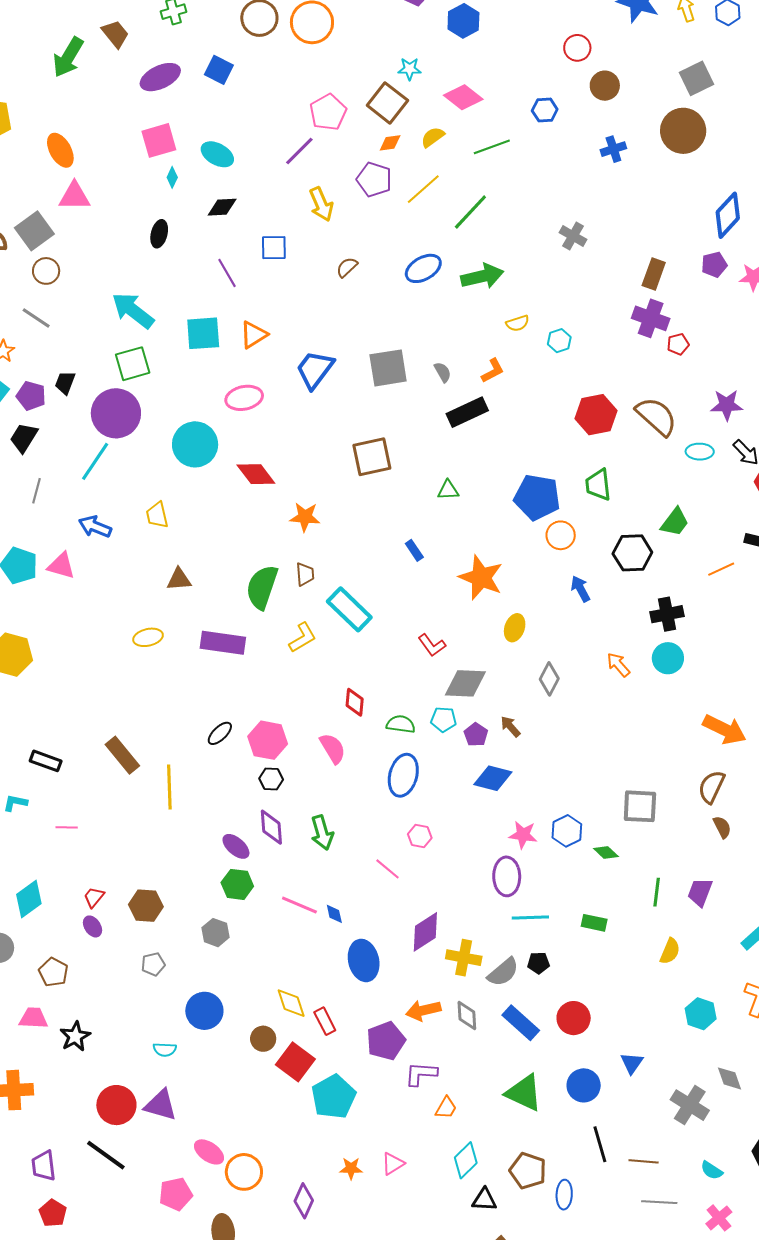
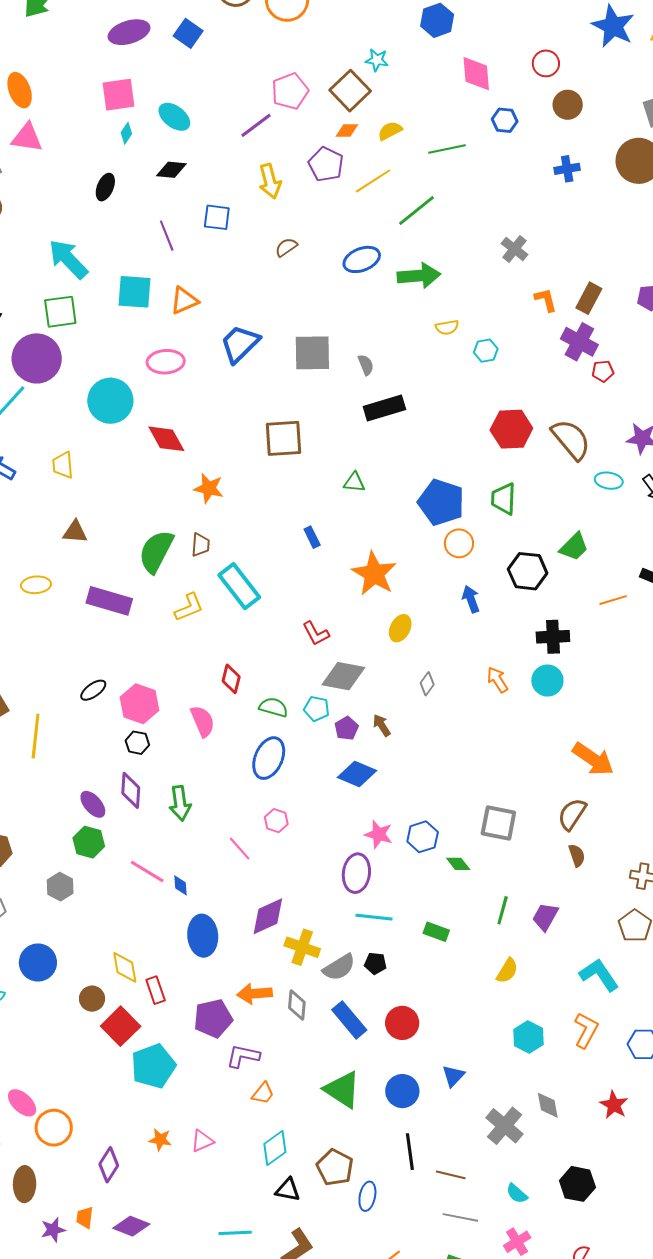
pink diamond: (463, 97) -> (476, 74), moved, turned 39
orange L-shape: (493, 371) -> (546, 300), moved, turned -84
gray diamond: (549, 679) -> (427, 684), size x0.7

